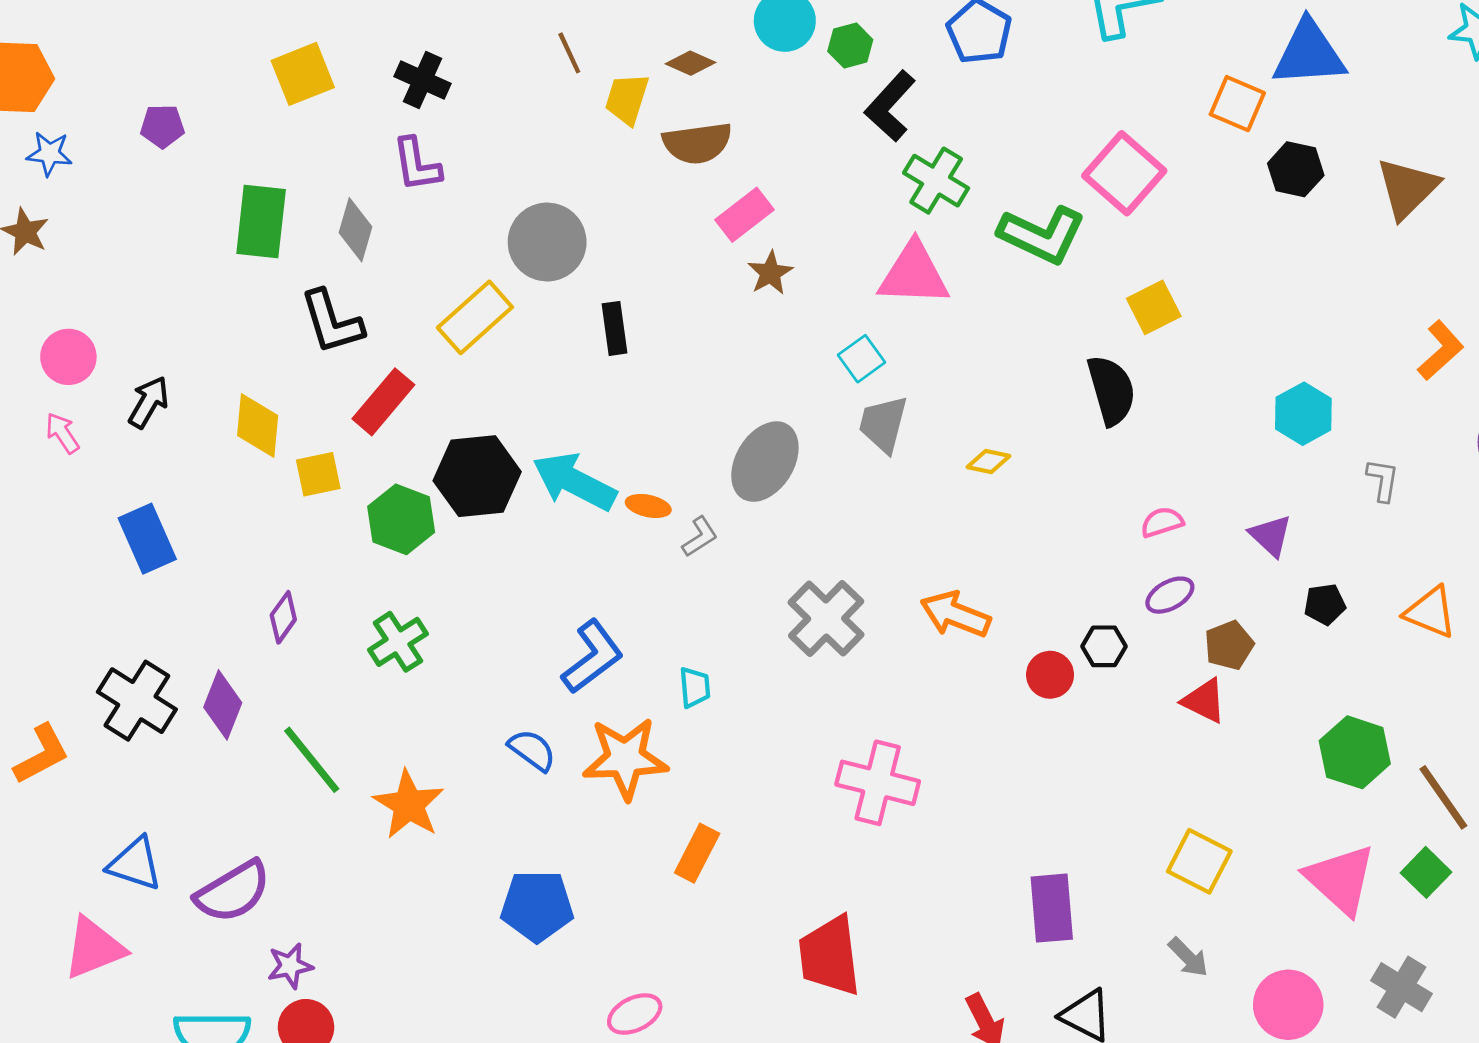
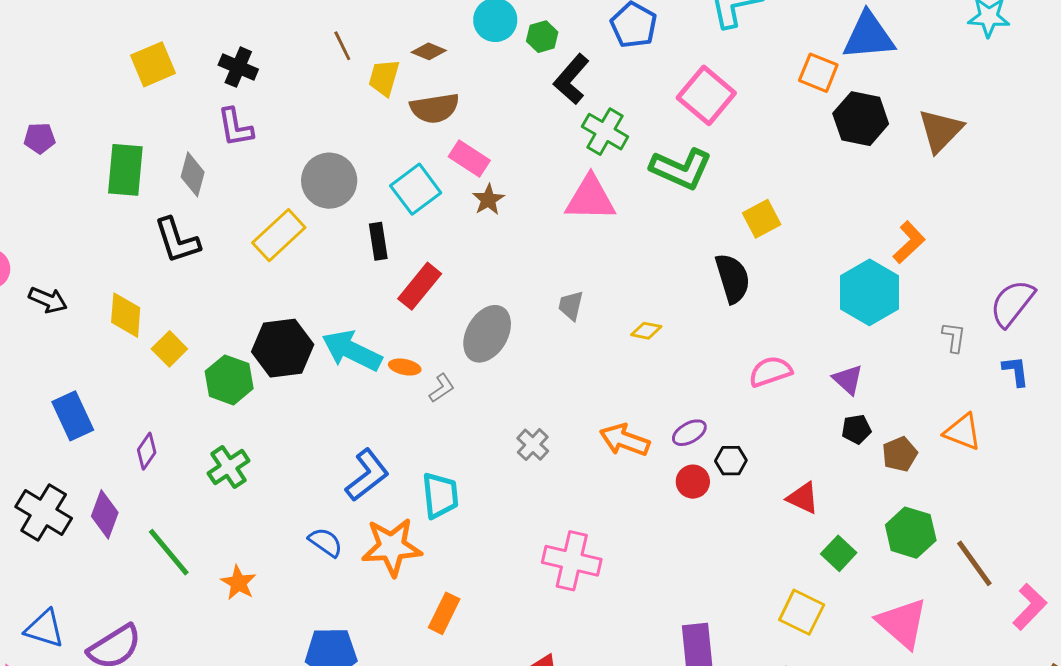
purple pentagon: (162, 126) -> (40, 138), moved
black hexagon: (1296, 169) -> (861, 119), size x1.4
pink square: (1124, 173) -> (706, 95), moved
pink rectangle: (745, 215) -> (469, 158), turned 72
orange L-shape: (1441, 350) -> (909, 242), moved
cyan square: (862, 359) -> (416, 189), moved, size x1.5
black arrow: (149, 402) -> (48, 300), turned 84
red rectangle: (383, 402) -> (420, 286), moved
cyan hexagon: (1303, 414) -> (870, 292), size x1.5
gray trapezoid: (883, 424) -> (571, 306), size x0.7
yellow square: (318, 474) -> (169, 349), turned -32
gray L-shape: (1383, 480) -> (954, 337), moved
pink semicircle: (1162, 522) -> (770, 372), size x1.4
blue rectangle: (147, 539) -> (73, 416), moved
purple ellipse: (1170, 595) -> (689, 433), moved
black pentagon: (1325, 604) -> (856, 429), moved
gray cross: (826, 619) -> (533, 445), size x0.6
brown pentagon: (1229, 645) -> (900, 454), moved
cyan trapezoid: (695, 687) -> (440, 495), size x1.6
orange star: (409, 805) -> (238, 583), size x0.7
green square: (1426, 872) -> (839, 553), moved

